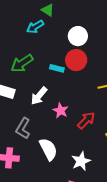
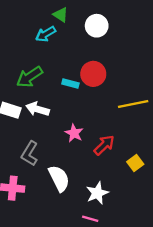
white circle: (78, 36) -> (97, 26), moved
white arrow: (39, 96) -> (37, 109), moved, turned 66

